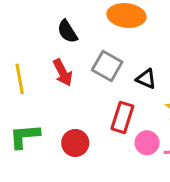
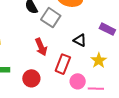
gray square: (107, 66) -> (51, 18), moved
red arrow: (63, 73) -> (41, 47), moved

